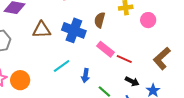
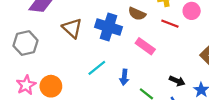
brown semicircle: (100, 20) -> (137, 14), turned -77
brown triangle: (42, 30) -> (72, 28), turned 48
red line: (124, 59) -> (170, 24), moved

